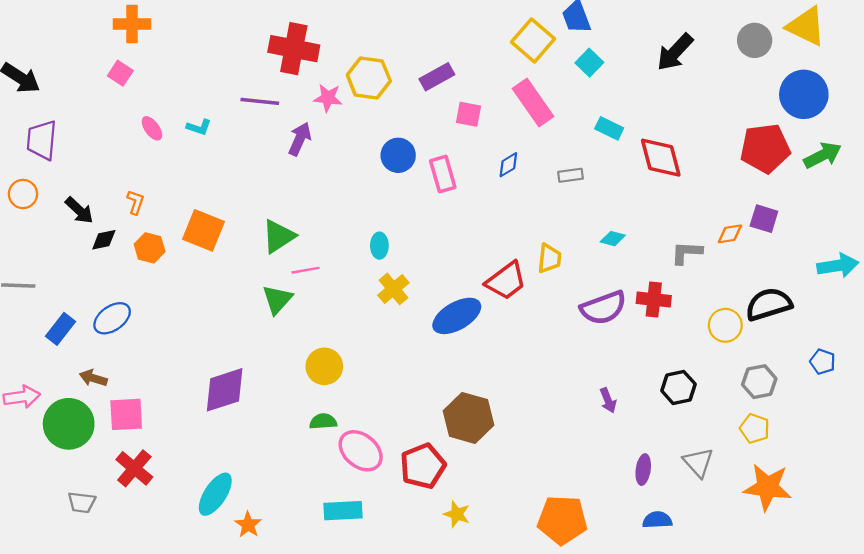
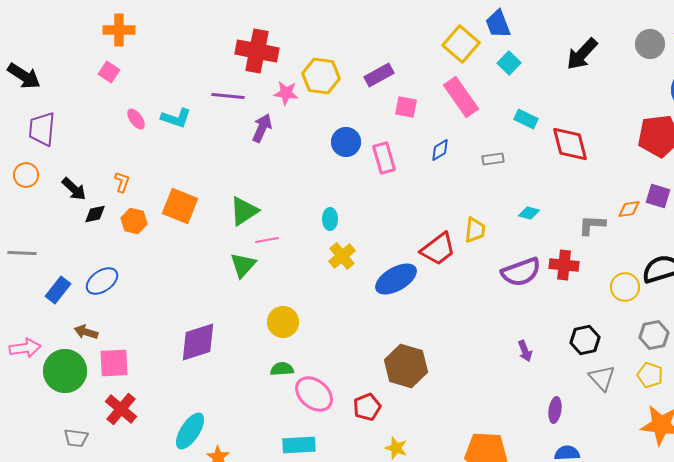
cyan L-shape: (199, 127) -> (176, 118), size x1.4
gray triangle: (698, 463) -> (602, 378), moved
red pentagon: (423, 466) -> (367, 407), size x0.7

